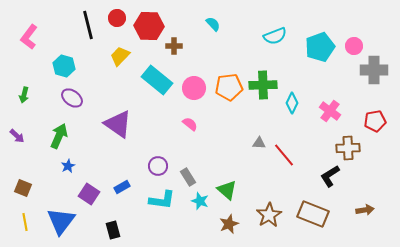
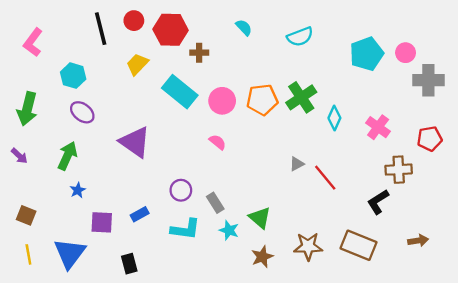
cyan semicircle: (275, 36) -> (300, 37), moved
green cross: (263, 85) -> (301, 97), turned -32
green arrow: (24, 95) -> (27, 109), size x1.8
gray triangle: (259, 143) -> (297, 164), turned -32
purple square: (89, 194) -> (102, 222), turned -30
brown star: (269, 215) -> (308, 246), turned 30

